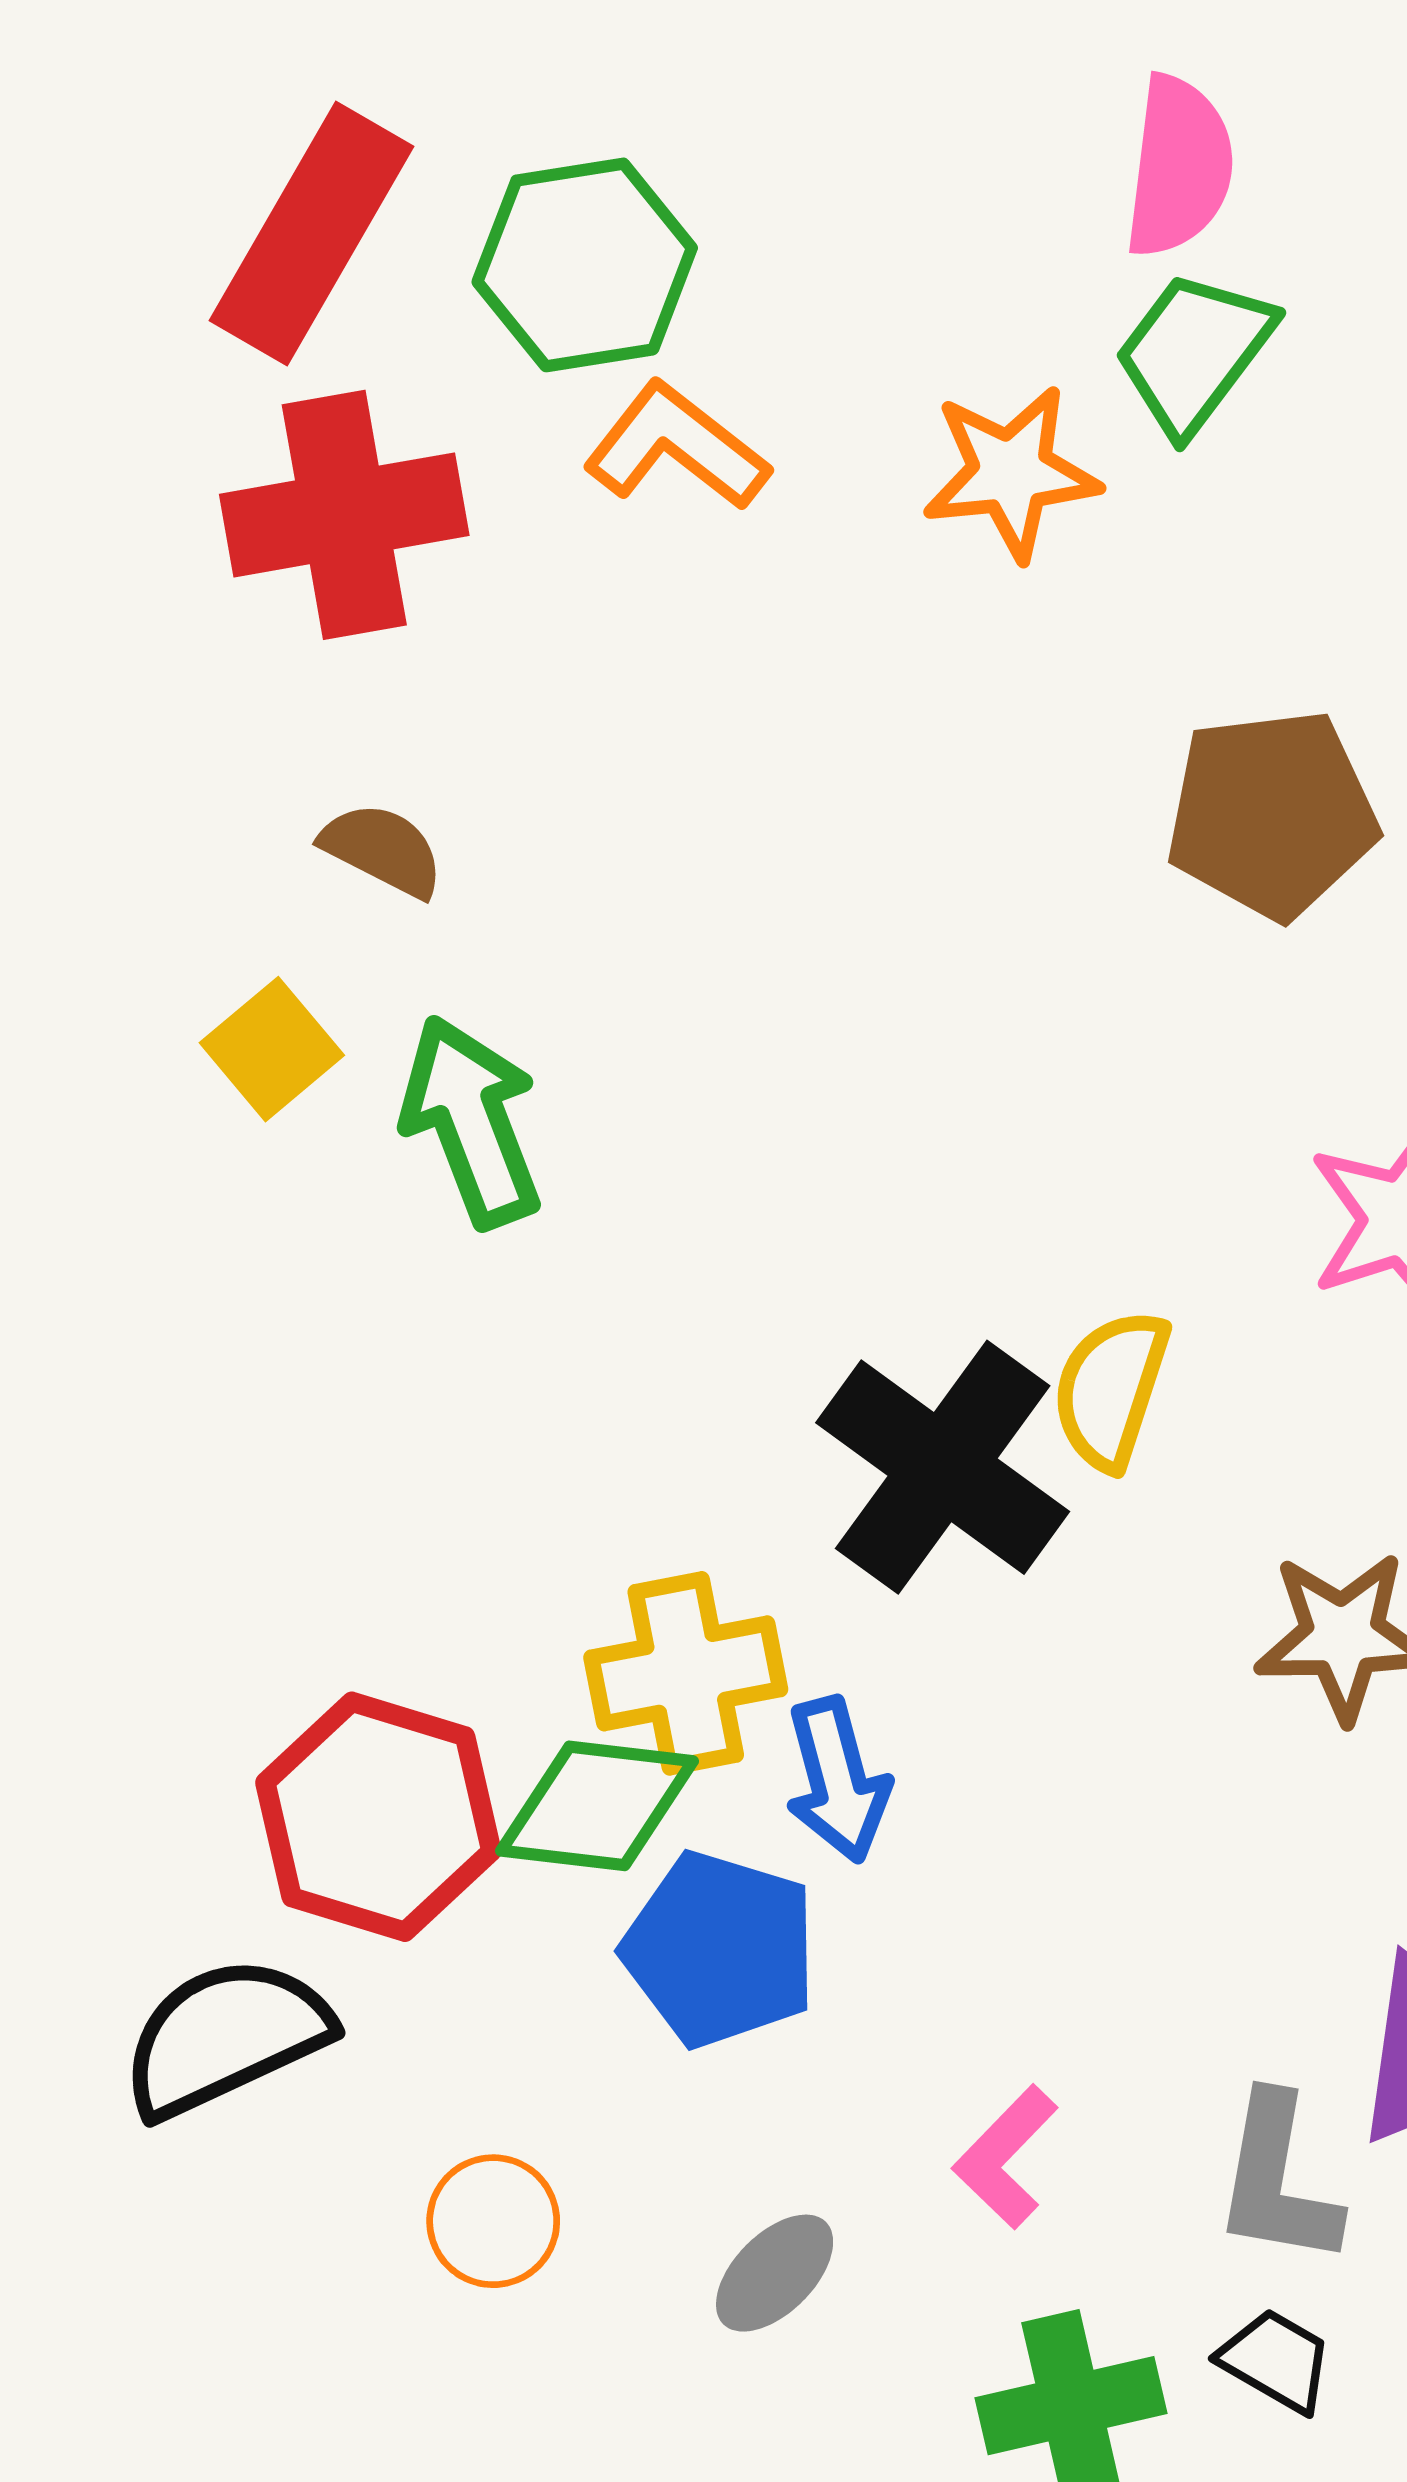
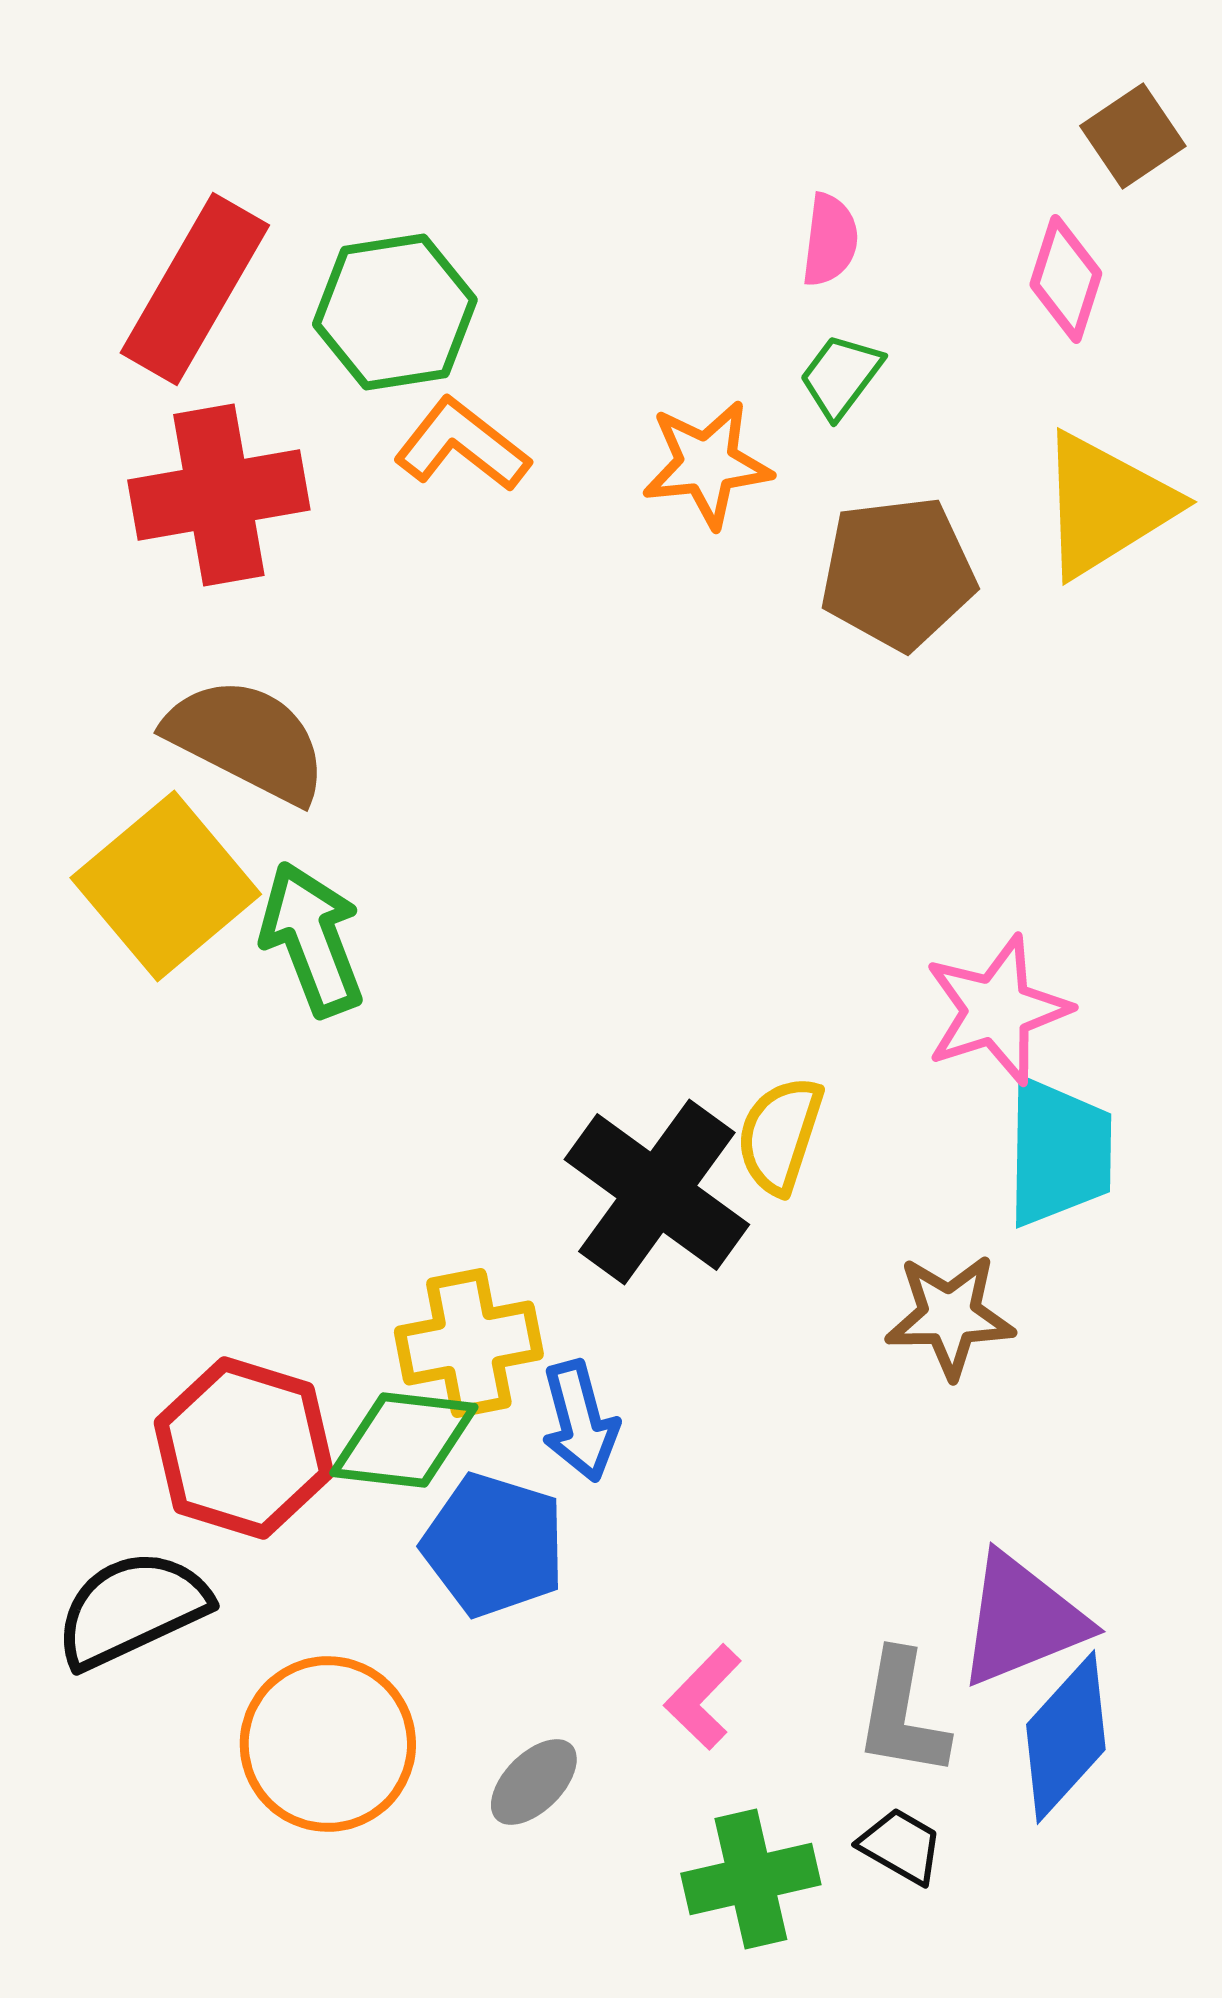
pink semicircle: (1179, 167) -> (830, 240), size x0.7
green trapezoid: (1194, 352) -> (841, 376), size x0.7
brown pentagon: (1272, 814) -> (898, 573), moved
brown semicircle: (383, 850) -> (247, 740), size x1.8
yellow square: (272, 1049) -> (166, 886), size x1.8
orange circle: (493, 2221) -> (328, 1744), size x1.8

